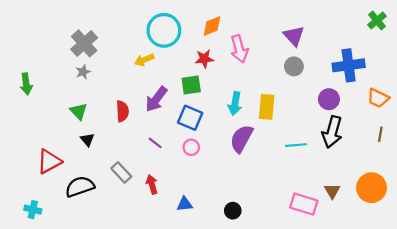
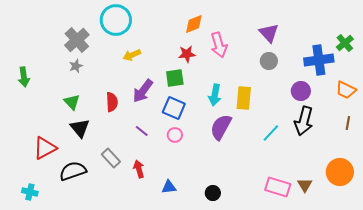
green cross: (377, 21) -> (345, 43), moved
cyan circle: (164, 30) -> (116, 20), moved
black triangle: (87, 140) -> (80, 128), size x1.5
cyan line: (296, 145) -> (271, 133), turned -42
brown triangle: (332, 191) -> (305, 185), moved

